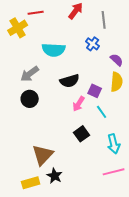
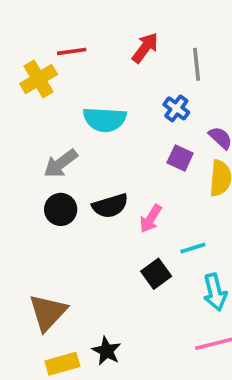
black semicircle: (70, 81) -> (110, 206), moved
purple square: (95, 91) -> (180, 158), moved
cyan line: (102, 112) -> (193, 248), moved, turned -72
brown triangle: (43, 155) -> (48, 312), moved

